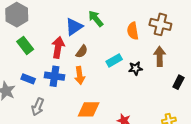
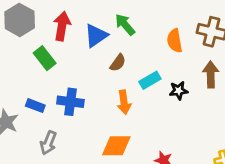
green rectangle: (25, 45) -> (45, 58), moved
red arrow: (58, 47) -> (62, 26), moved
brown semicircle: (82, 51) -> (118, 63), moved
orange arrow: (80, 75) -> (124, 102), moved

